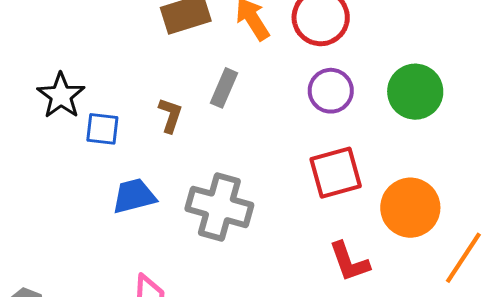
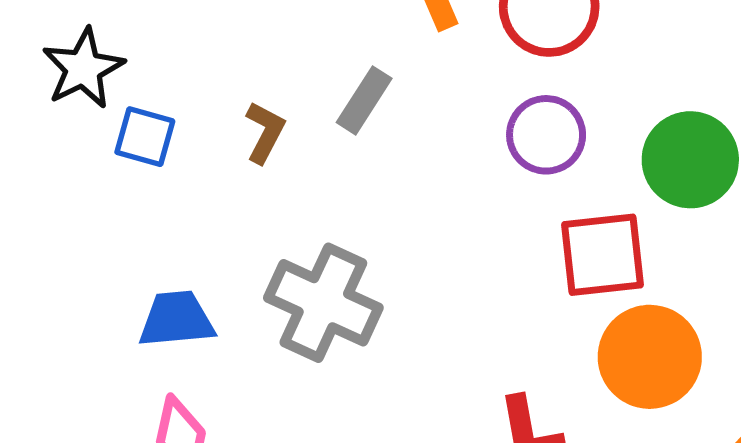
red square: (336, 173) -> (603, 255), moved
blue trapezoid: (134, 196) -> (176, 319), moved

